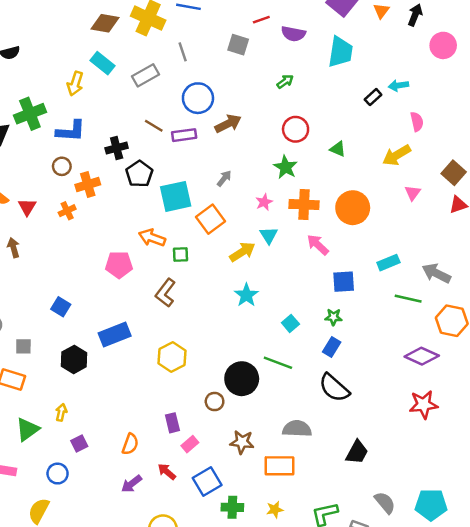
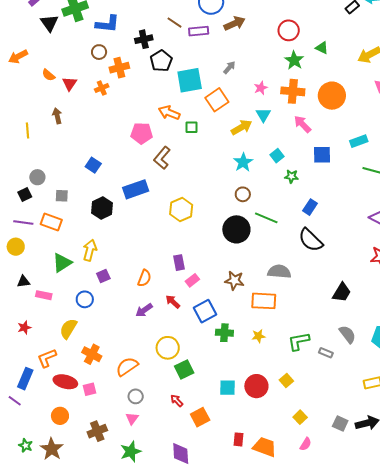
green star: (286, 167) -> (294, 60), moved
brown L-shape: (165, 293) -> (162, 158), moved
green star: (333, 317) -> (291, 176), moved
cyan square: (290, 323) -> (277, 156), moved
brown circle: (215, 402) -> (243, 194), moved
yellow arrow: (61, 412) -> (90, 250), size x1.5
black trapezoid: (357, 452) -> (342, 292), moved

